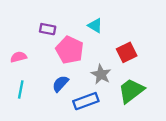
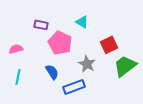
blue semicircle: (60, 84) -> (52, 72), turned 105
green trapezoid: (131, 91) -> (125, 66), moved

